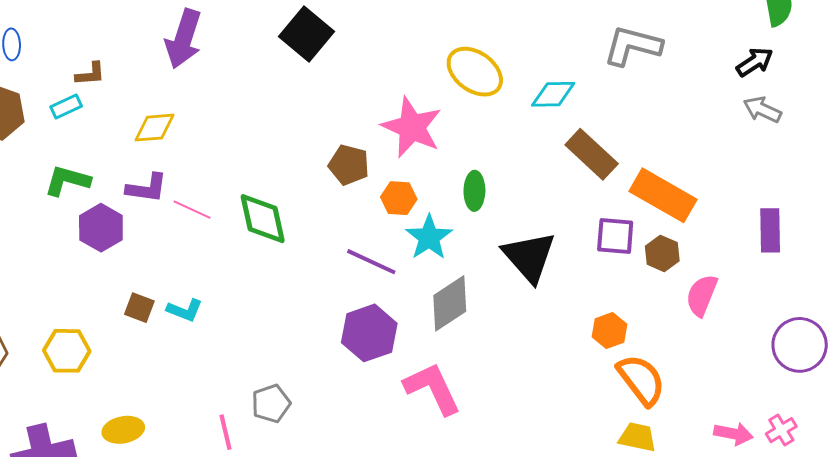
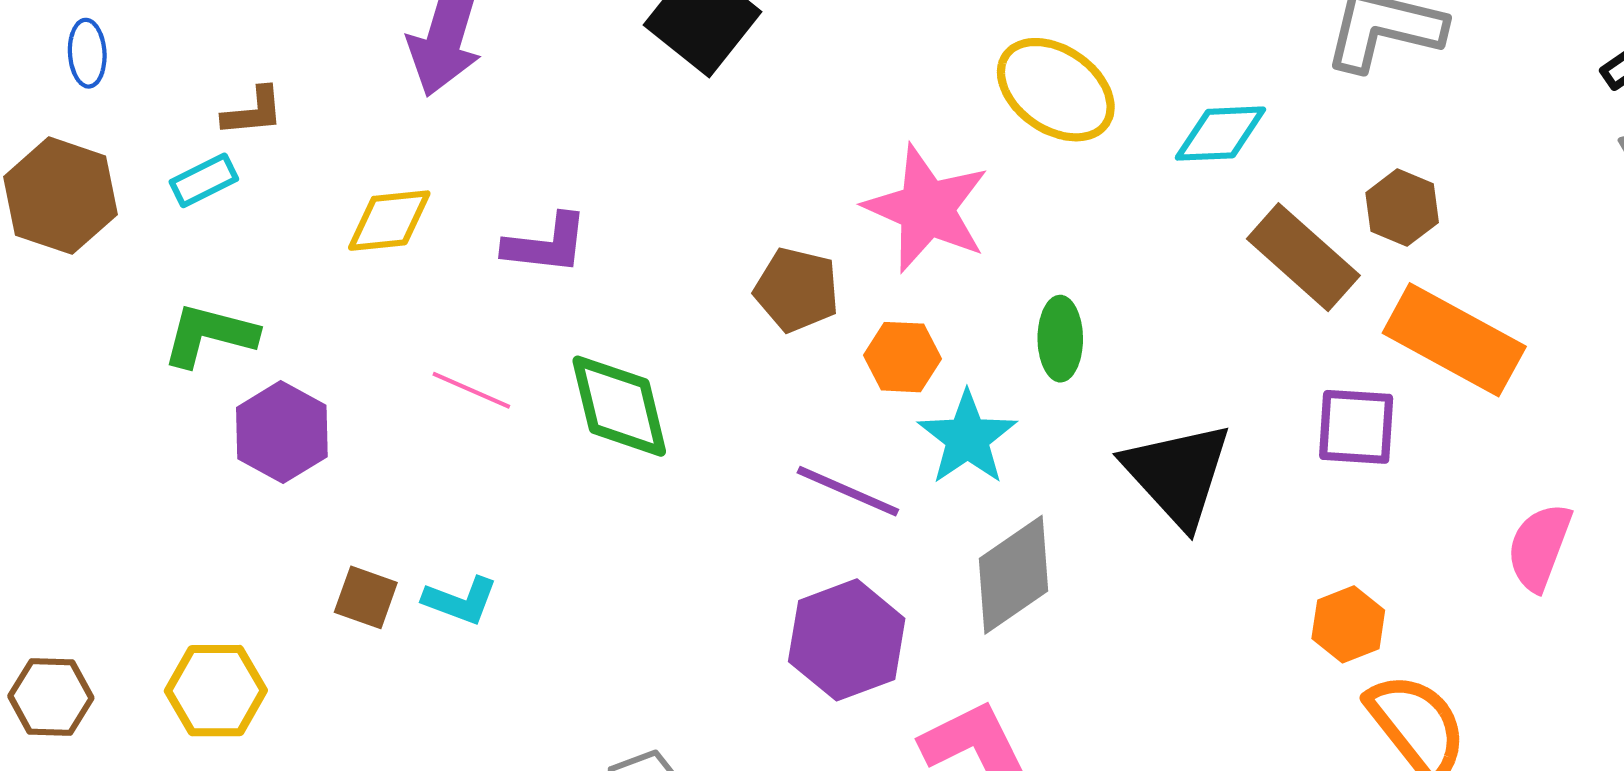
purple L-shape: (147, 188) -> (546, 244), moved
brown hexagon: (662, 253) -> (1402, 208), moved

